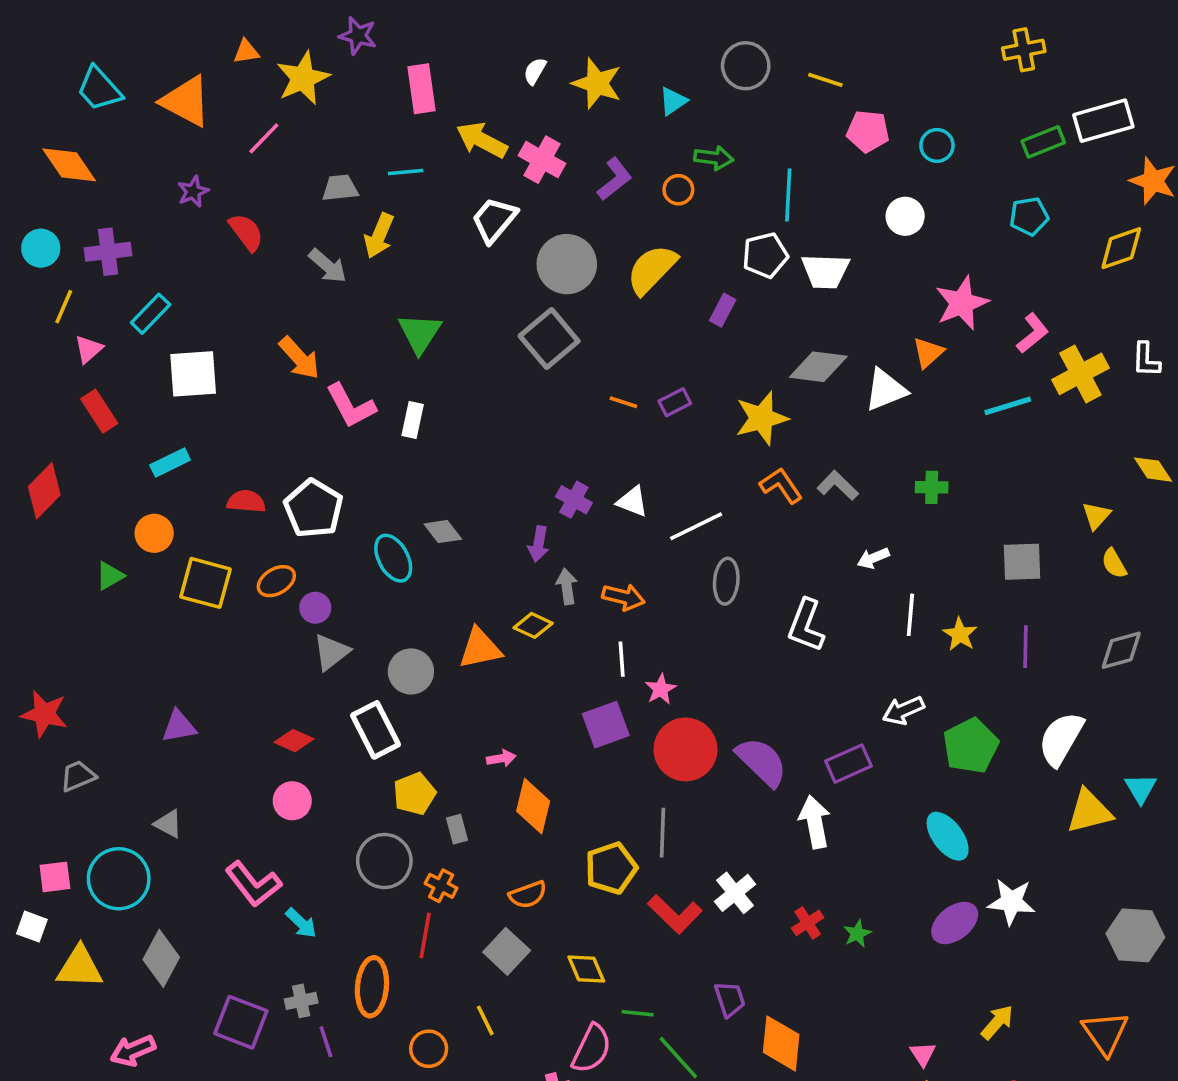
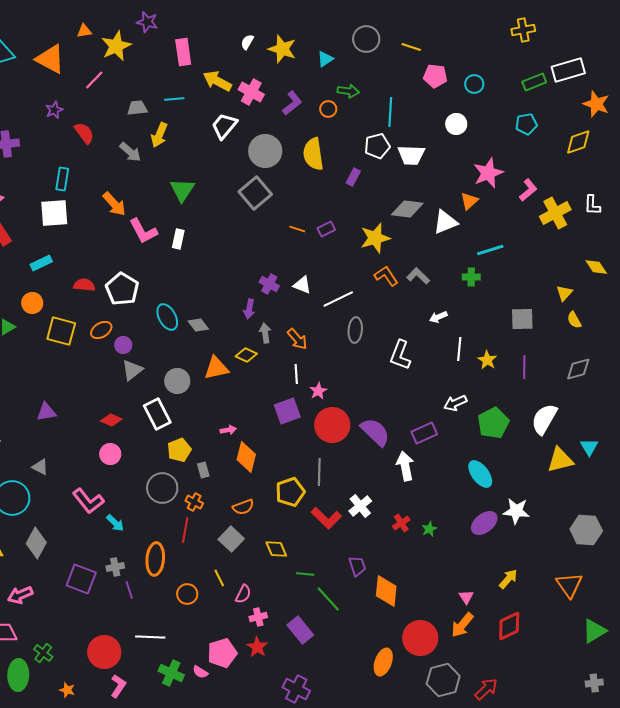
yellow semicircle: (652, 269) -> (313, 154), turned -52
cyan rectangle: (151, 314) -> (62, 179), moved, turned -35
cyan line: (1008, 406) -> (490, 250), moved
gray diamond: (443, 532) -> (198, 325), moved
orange arrow: (623, 597) -> (297, 339), turned 35
pink semicircle: (592, 1049) -> (243, 594), moved, size x0.7

